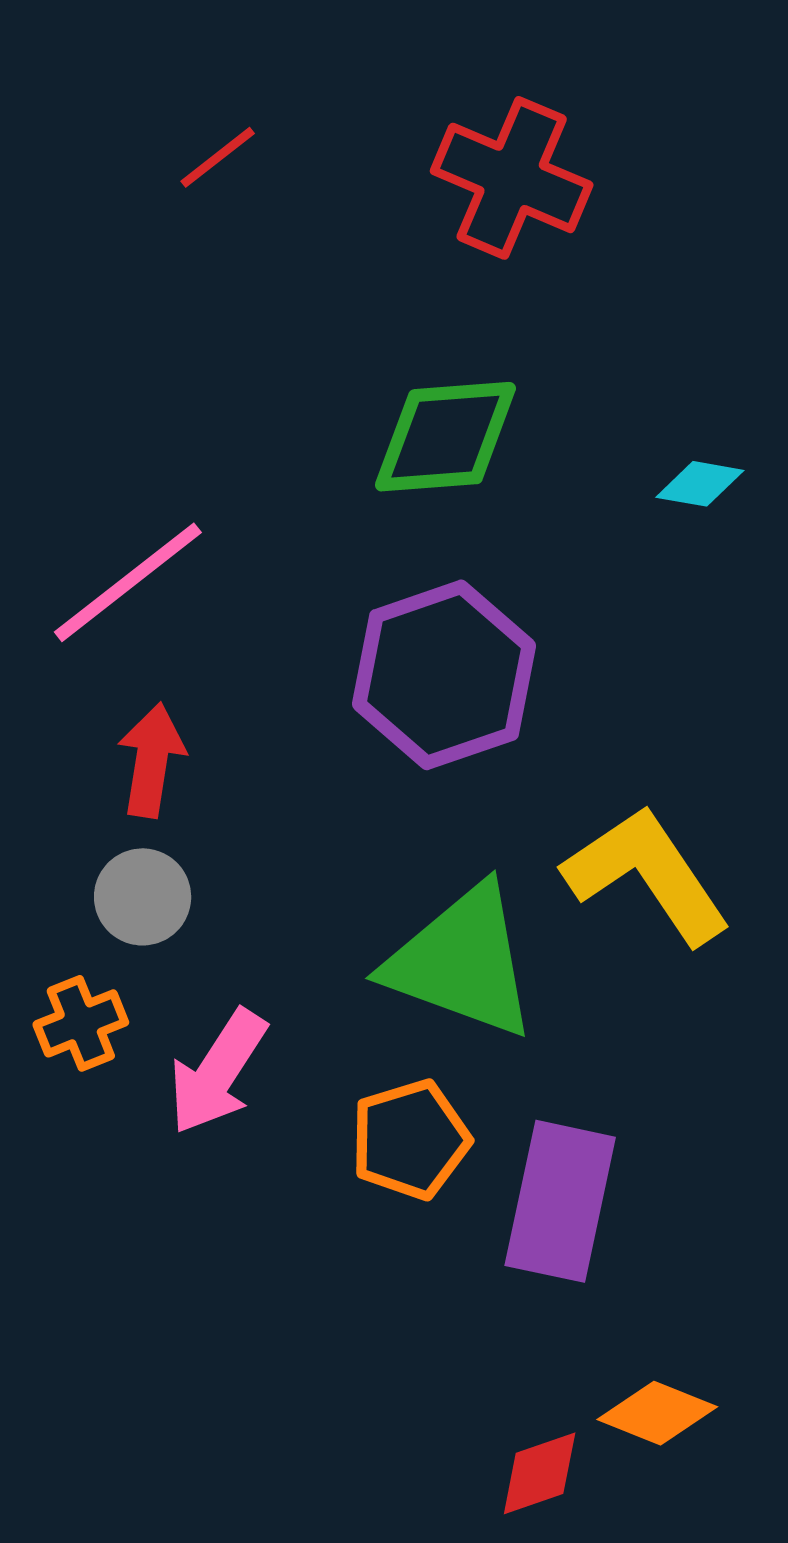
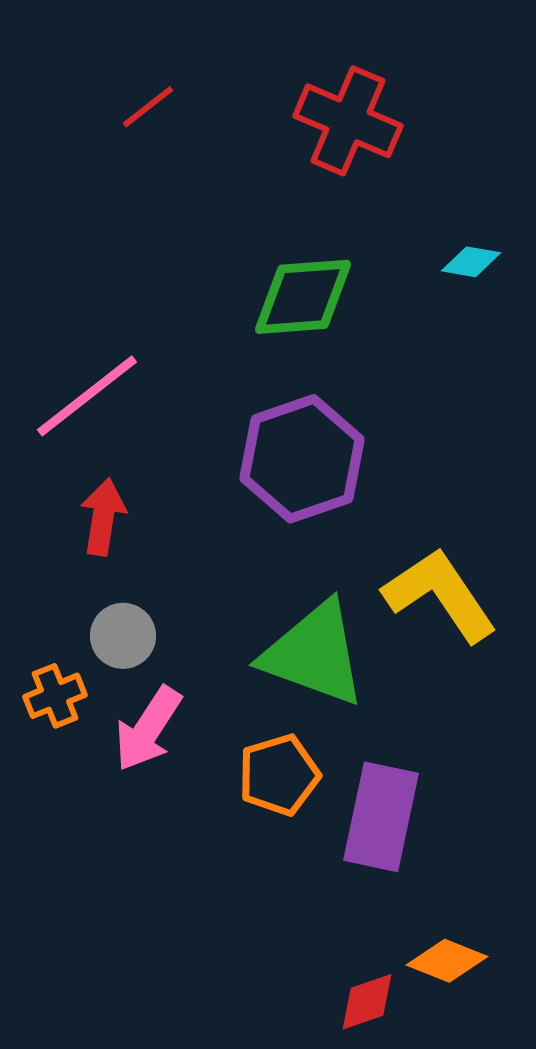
cyan diamond: (700, 484) -> (471, 262), moved
gray circle: (143, 897) -> (123, 636), moved

